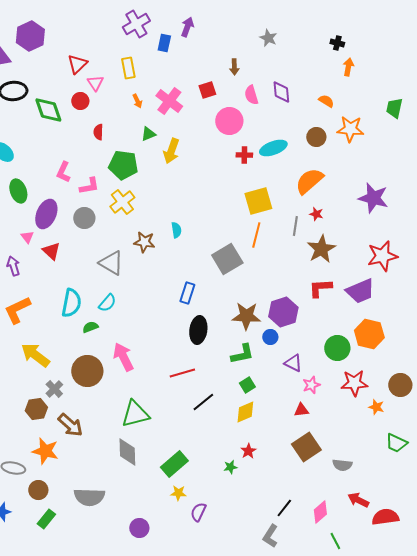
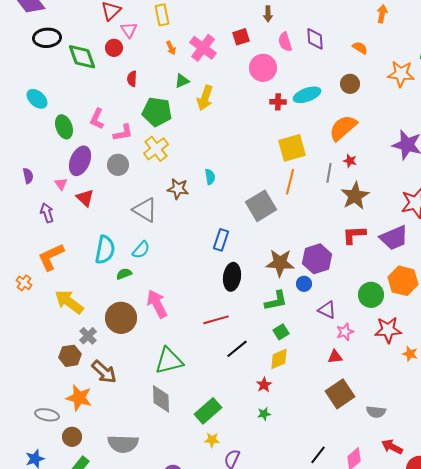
orange star: (350, 129) -> (401, 74), moved
green ellipse: (18, 191) -> (64, 127), moved
red star: (248, 451) -> (264, 385), moved

